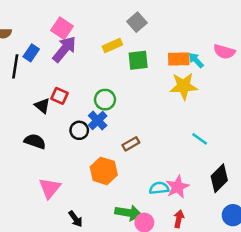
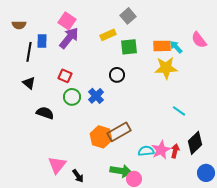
pink semicircle: (224, 52) -> (199, 40), turned 36
blue rectangle: (31, 53) -> (42, 41), turned -32
green circle: (105, 100) -> (72, 97), moved
black triangle: (42, 106) -> (29, 83), moved
black circle: (79, 130) -> (117, 75), moved
brown rectangle: (131, 144) -> (119, 132), moved, size x1.6
pink triangle: (50, 188) -> (57, 165), moved
red arrow: (179, 219) -> (175, 151), moved

